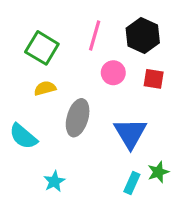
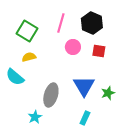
gray ellipse: (78, 118) -> (51, 95), moved
cyan semicircle: (23, 136) -> (15, 77), moved
green star: (158, 172) -> (108, 93), moved

